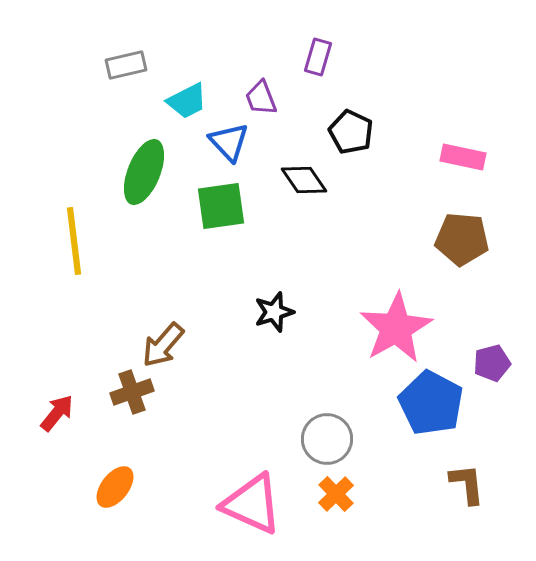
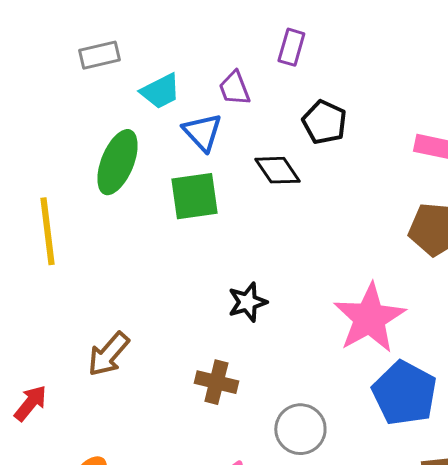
brown arrow: (163, 345) -> (108, 354), moved
brown cross: (132, 392) -> (216, 382), moved, turned 33

